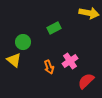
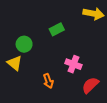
pink cross: (70, 61) -> (73, 64), turned -35
orange arrow: (49, 67) -> (48, 81), moved

